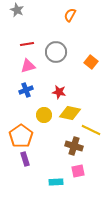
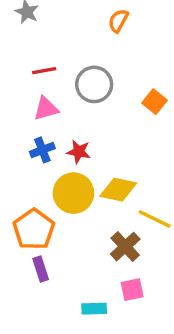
red star: (59, 92) -> (79, 152), moved
yellow circle: (44, 115) -> (73, 193), size x1.5
brown cross: (74, 146) -> (125, 247), turned 30

